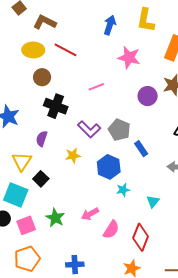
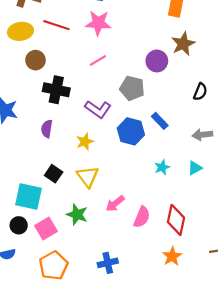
pink star: (129, 58) -> (98, 23), moved
gray pentagon: (119, 130) -> (132, 88), moved
yellow triangle: (22, 161) -> (88, 177), moved
blue hexagon: (109, 167) -> (131, 131), moved
cyan star: (123, 190) -> (162, 167), moved
cyan triangle: (153, 201) -> (195, 168), moved, turned 32

